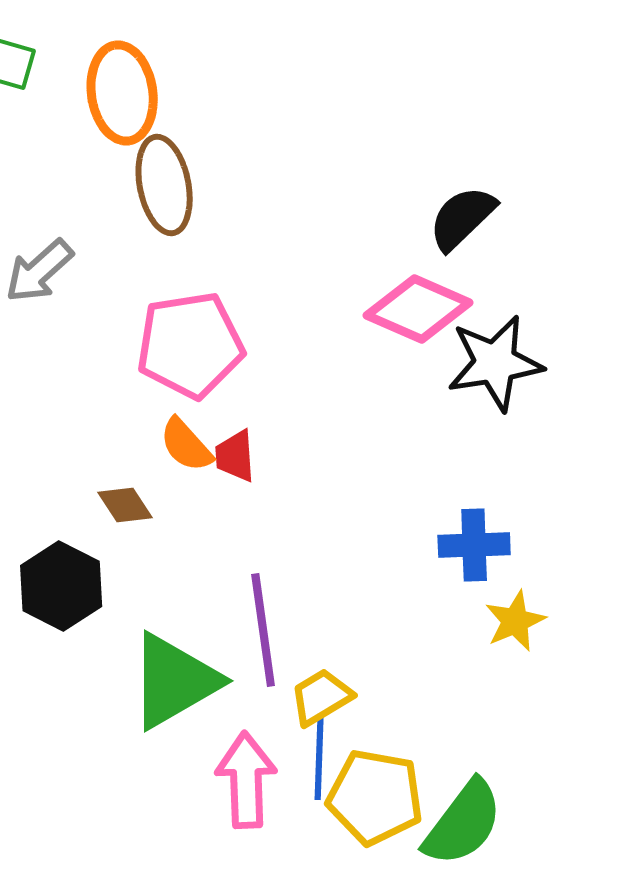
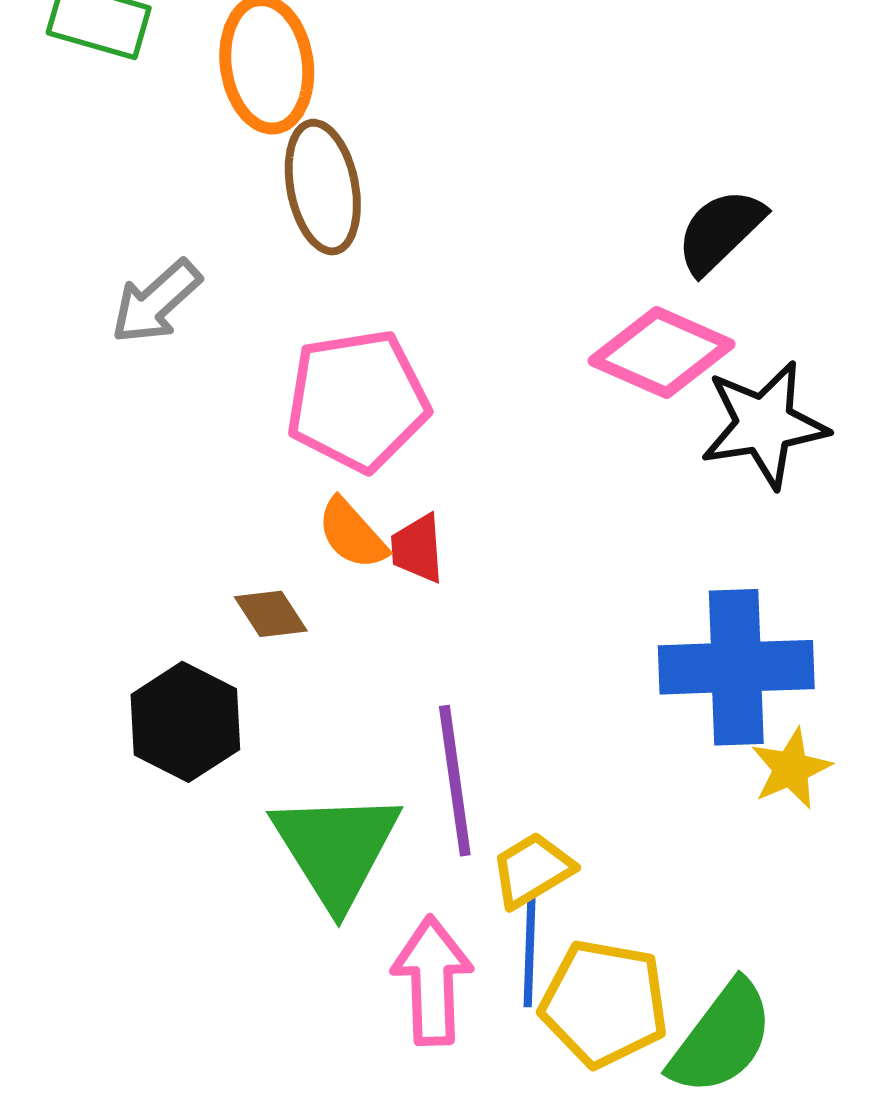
blue cross: (474, 545) -> (736, 667), size x1.6
green triangle: (174, 681) -> (336, 849), turned -32

